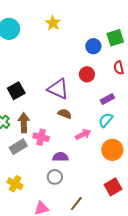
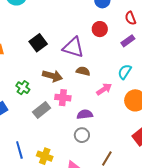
black square: (16, 91) -> (38, 43), moved
purple rectangle: (107, 99) -> (128, 41), moved
brown arrow: (24, 123) -> (52, 76), moved, turned 114
yellow cross: (15, 184) -> (45, 156), moved

